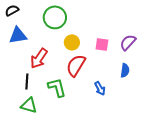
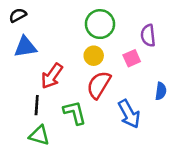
green circle: (55, 17) -> (100, 24), moved
purple semicircle: (128, 42) -> (148, 35), moved, turned -48
pink square: (102, 44) -> (132, 58), turned -32
blue arrow: (100, 88) -> (129, 114), size x1.6

